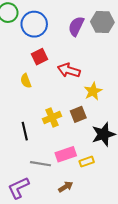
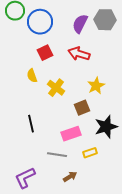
red arrow: (69, 70) -> (79, 54), moved
yellow cross: (52, 118) -> (56, 88), moved, turned -30
pink rectangle: (66, 154) -> (71, 134), moved
gray line: (40, 164) -> (57, 155), moved

